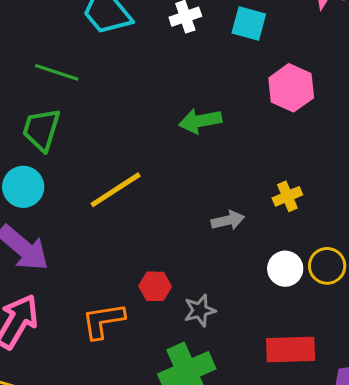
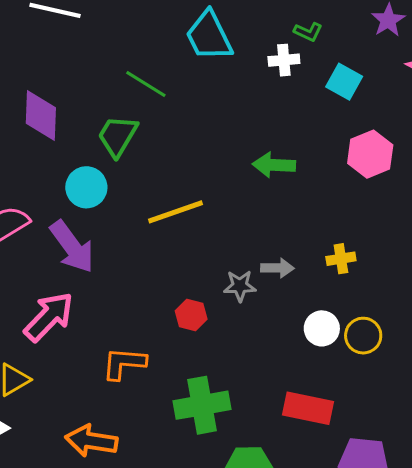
gray star: (200, 310) -> (240, 286), moved
orange L-shape: (103, 321) -> (124, 363), moved

